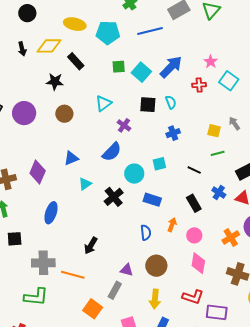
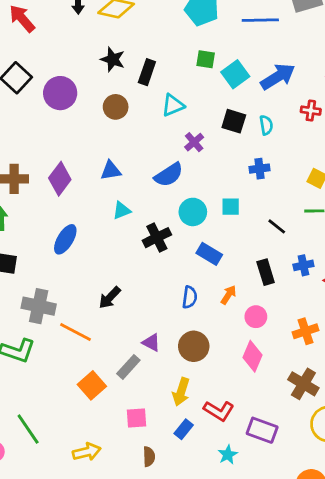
black rectangle: (76, 61) -> (147, 72), moved, turned 48
blue cross: (219, 193) -> (303, 265), turned 32
red L-shape: (193, 297) -> (219, 411), moved

